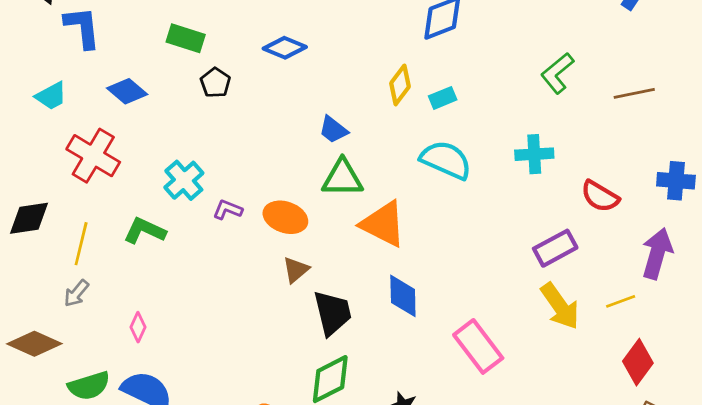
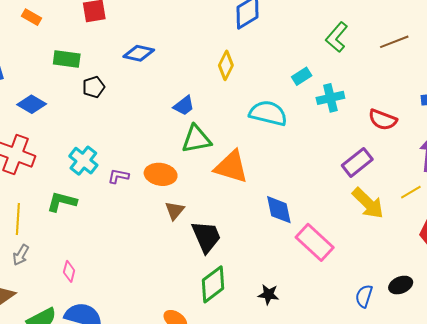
black pentagon: (215, 83) -> (94, 87), turned 30
cyan rectangle: (443, 98) -> (302, 76), moved
blue trapezoid: (333, 130) -> (184, 106), turned -65
blue diamond: (403, 296) -> (279, 210), moved

